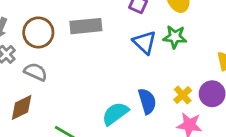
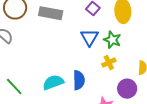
yellow cross: (183, 95) -> (109, 63), moved

